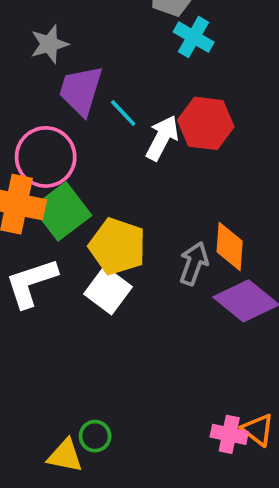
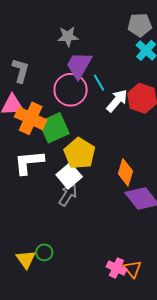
pink circle: (46, 157) -> (71, 90), moved
orange diamond: (230, 246) -> (125, 172), moved
gray arrow: (194, 263) -> (68, 195), moved
yellow triangle: (65, 456) -> (26, 259), turned 30

